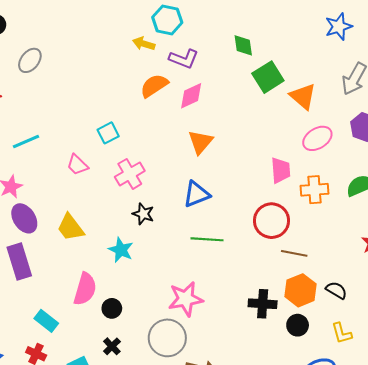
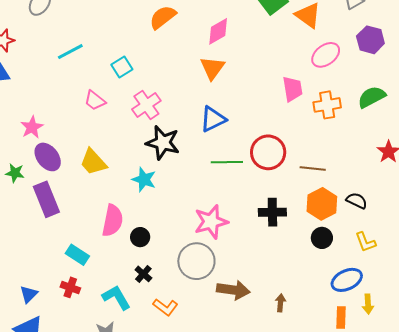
pink diamond: (191, 96) -> (218, 31), moved
cyan line: (26, 141) -> (70, 52), moved
black star: (143, 214) -> (163, 143), size x1.6
red circle: (272, 221) -> (268, 152), moved
black cross: (263, 304) -> (272, 212), moved

